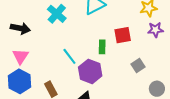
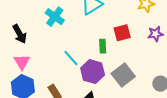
black arrow: (20, 28) -> (20, 34), turned 54
purple star: (155, 30) -> (156, 34), moved
gray square: (138, 65) -> (123, 75), moved, size x1.6

